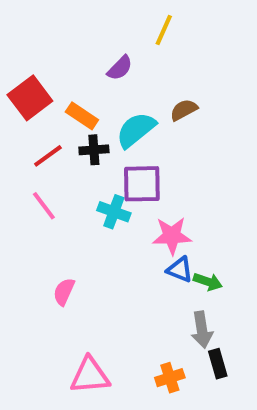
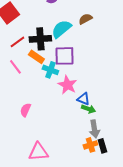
orange rectangle: (82, 116) -> (36, 57), moved
black cross: (94, 150) -> (40, 39), size x1.5
pink star: (172, 236) -> (67, 85), moved, turned 30
green arrow: (208, 282) -> (88, 109), moved
orange cross: (170, 378) -> (90, 145), moved

